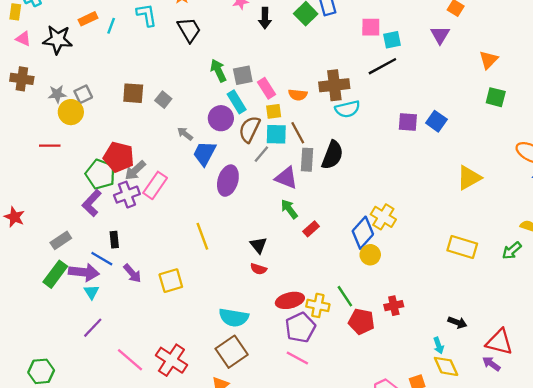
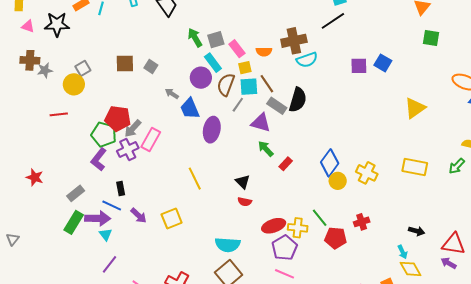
gray star: (57, 94) -> (45, 70), moved
blue trapezoid: (204, 153) -> (190, 109), turned -45
gray rectangle: (307, 160) -> (277, 106), turned -54
yellow cross: (383, 217) -> (367, 173), moved

